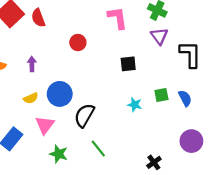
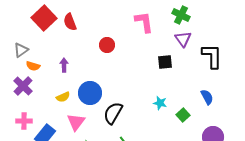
black square: (128, 64) -> (165, 62), moved
green square: (161, 95) -> (183, 115), moved, turned -32

